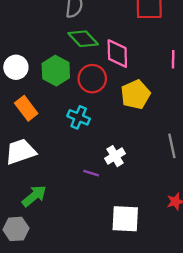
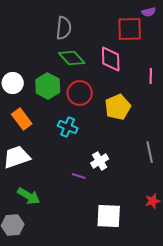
pink diamond: (117, 54) -> (111, 59), moved
green arrow: (34, 196) -> (29, 196), turned 70

